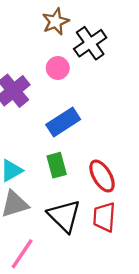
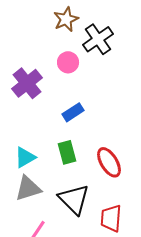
blue rectangle: (63, 122) -> (73, 112), size x0.7
red trapezoid: (104, 217) -> (111, 218), moved

